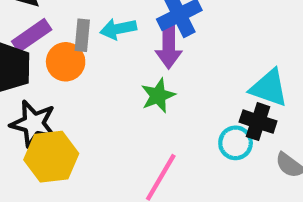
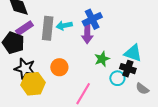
gray rectangle: (82, 35) -> (48, 28), size x1.6
orange circle: (66, 62) -> (59, 67), moved
green star: (158, 96) -> (102, 59), moved

